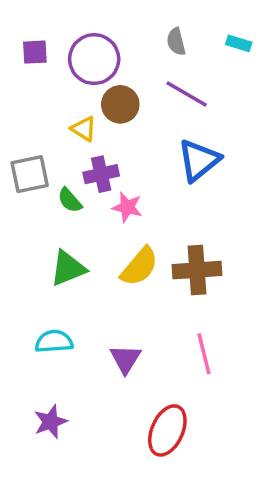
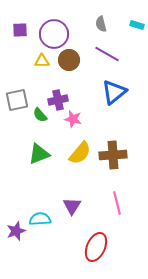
yellow triangle: (84, 129) -> (42, 61), moved, turned -35
cyan semicircle: (54, 342) -> (40, 219), moved
purple star: (51, 422) -> (16, 231), moved

